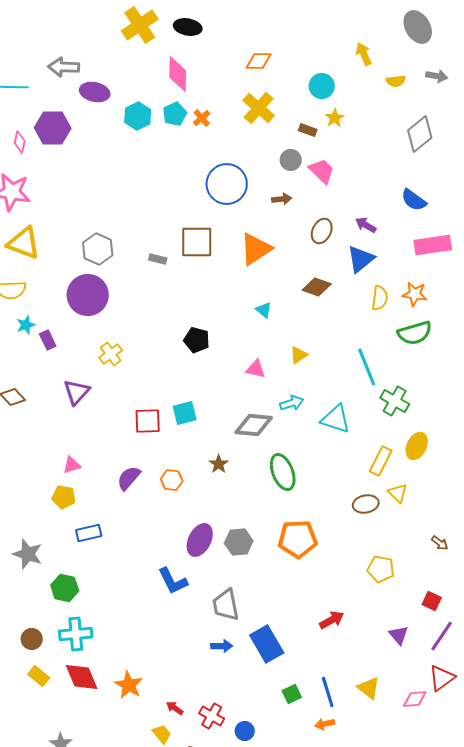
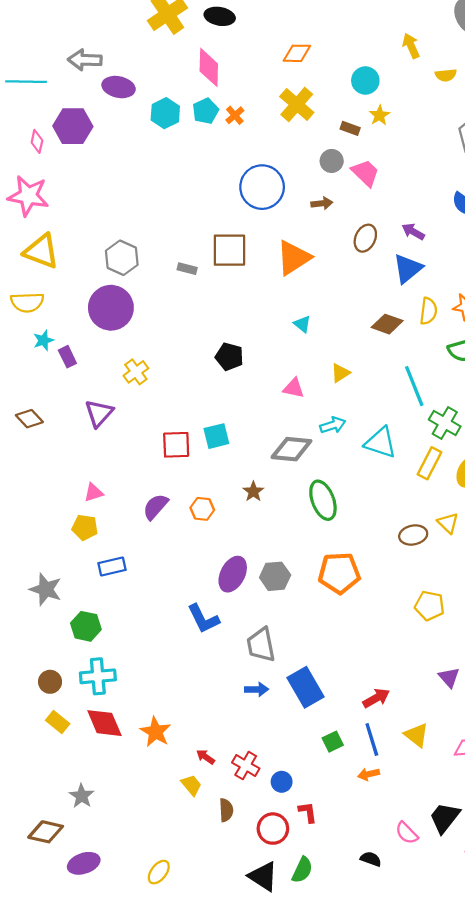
brown diamond: (317, 287) -> (387, 324), moved
yellow rectangle: (381, 461) -> (429, 463), moved
red arrow: (332, 620) -> (376, 698), moved

